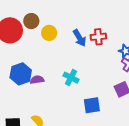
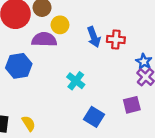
purple semicircle: (37, 80) -> (44, 39), moved, size x1.5
blue square: (92, 105) -> (94, 117), turned 30

